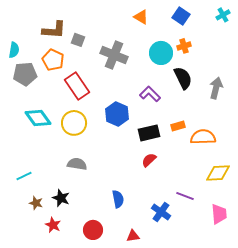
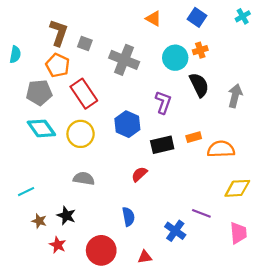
brown L-shape: (54, 30) -> (59, 33), turned -75
gray pentagon: (25, 74) -> (39, 93), moved
purple L-shape: (150, 94) -> (163, 102), turned 65
red semicircle: (149, 160) -> (139, 174), moved
red circle: (93, 230) -> (101, 250), size x1.4

